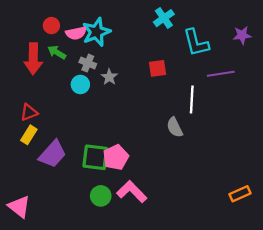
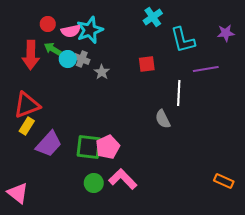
cyan circle: (80, 84) -> (68, 59), moved
red triangle: (29, 112) -> (27, 105), size x1.6
orange rectangle: (240, 194) -> (224, 181), turned 48

